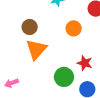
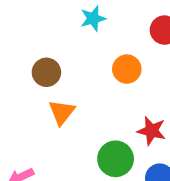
orange triangle: (36, 49) -> (62, 112), size x0.7

